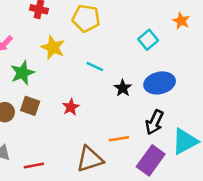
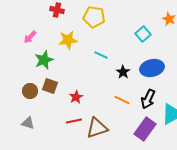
yellow star: (53, 47) -> (68, 40), turned -30
red star: (71, 107) -> (76, 97), moved
orange line: (119, 139) -> (122, 100), moved, turned 35
red line: (34, 165) -> (74, 121), moved

